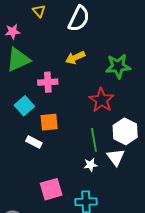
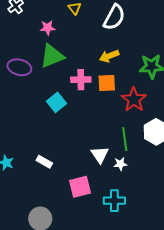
orange square: (49, 122) -> (107, 83), moved
white rectangle: (34, 142) -> (44, 162), moved
white triangle: (116, 157) -> (100, 155), moved

